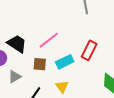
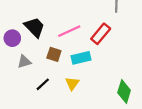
red rectangle: (89, 50) -> (101, 34), moved

